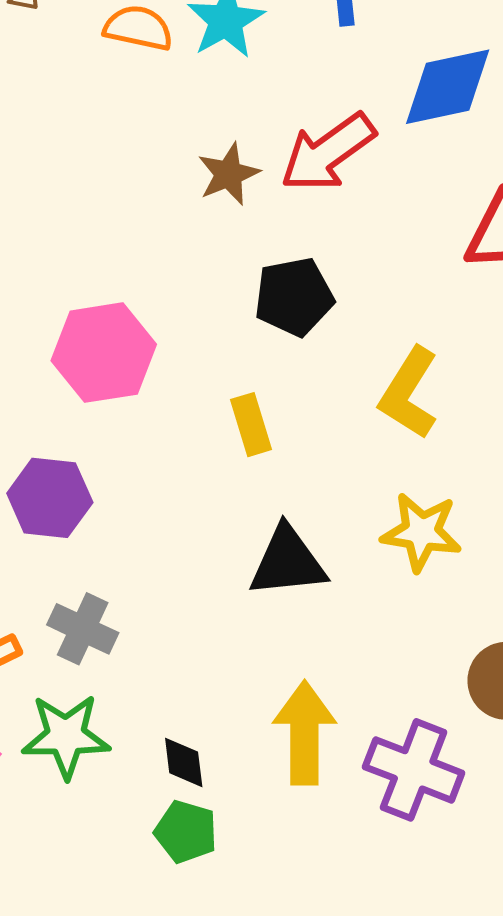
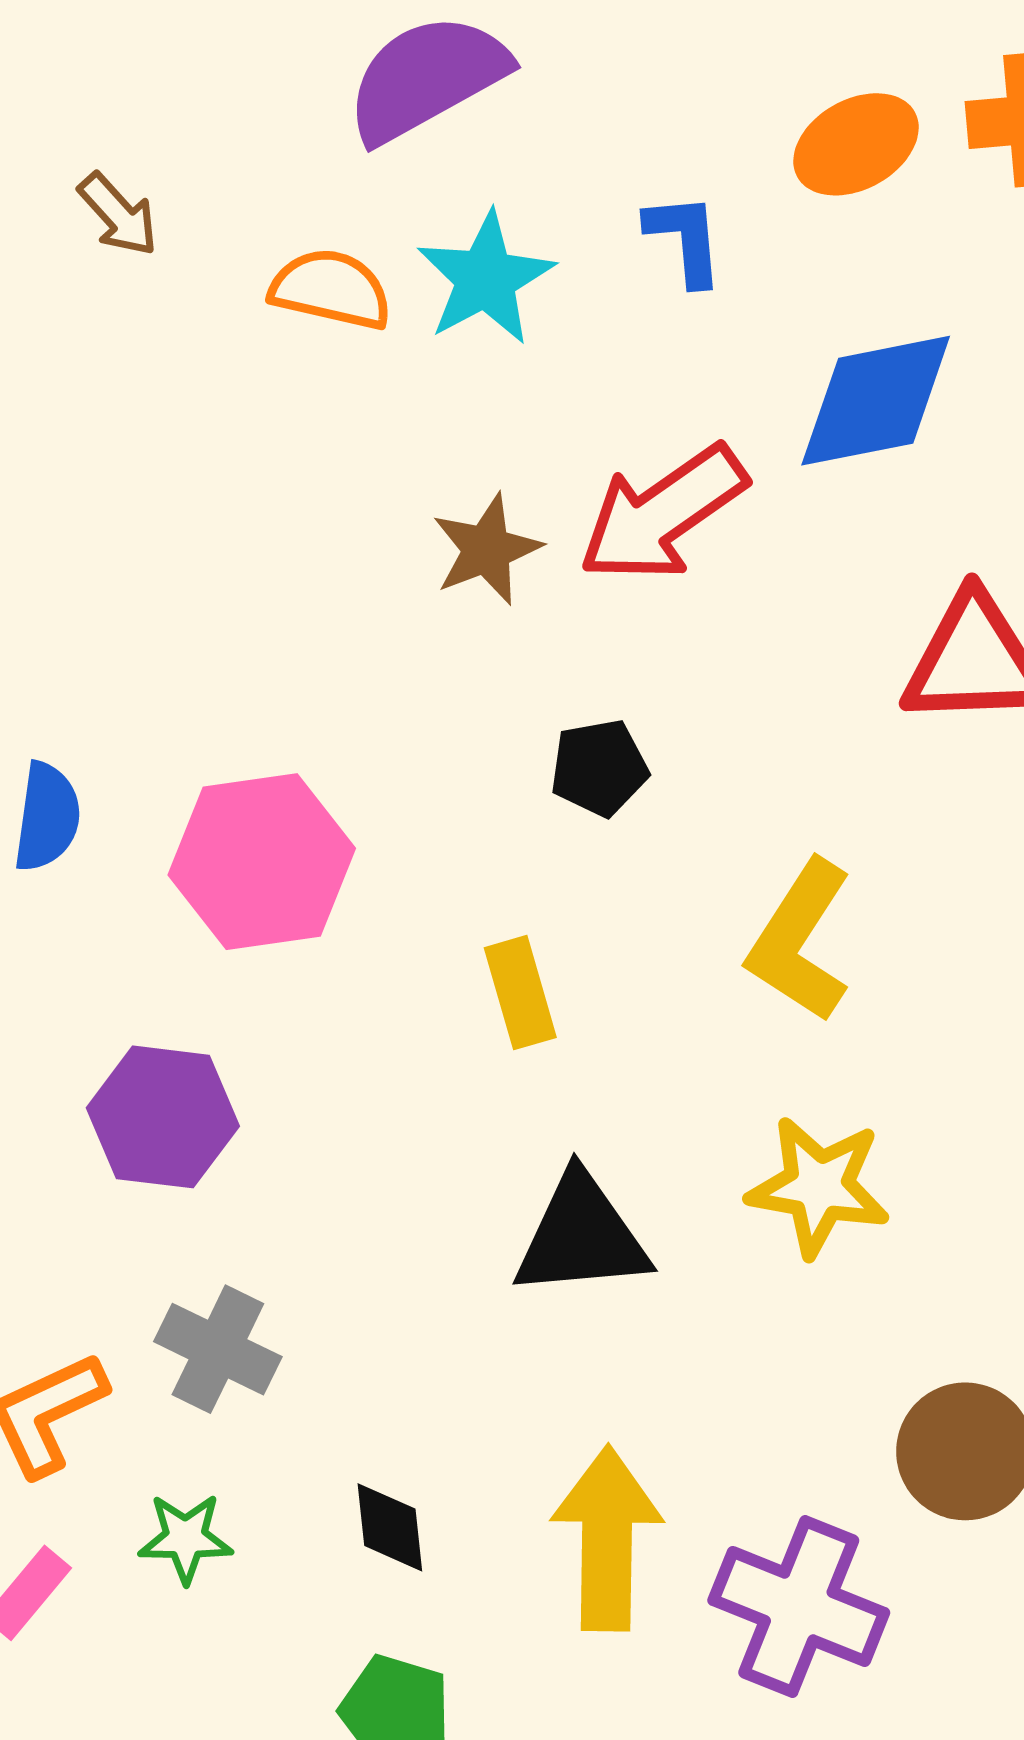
black pentagon: (294, 297) -> (599, 768), size x0.7
green star: (66, 736) -> (186, 1538), size x0.6
black diamond: (184, 762) -> (390, 1527), moved

